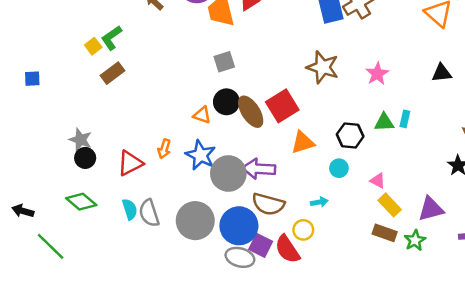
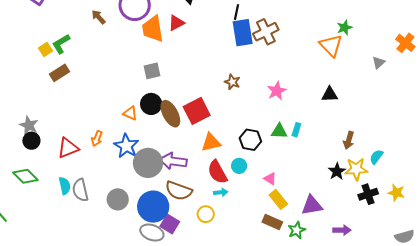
brown star: (323, 67) -> (232, 82), size x0.6
gray circle: (195, 221) -> (118, 199), size x0.7
red semicircle: (287, 249) -> (217, 172), moved

